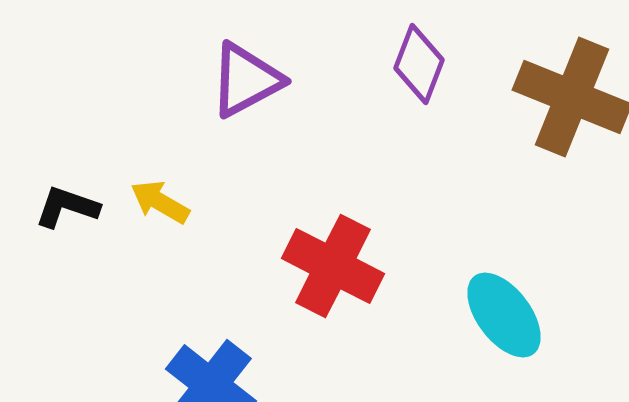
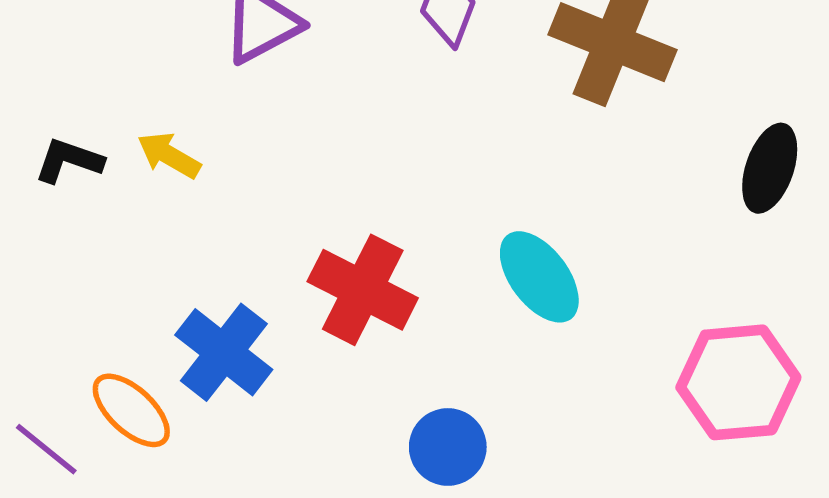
red cross: (333, 266) -> (363, 290), moved

